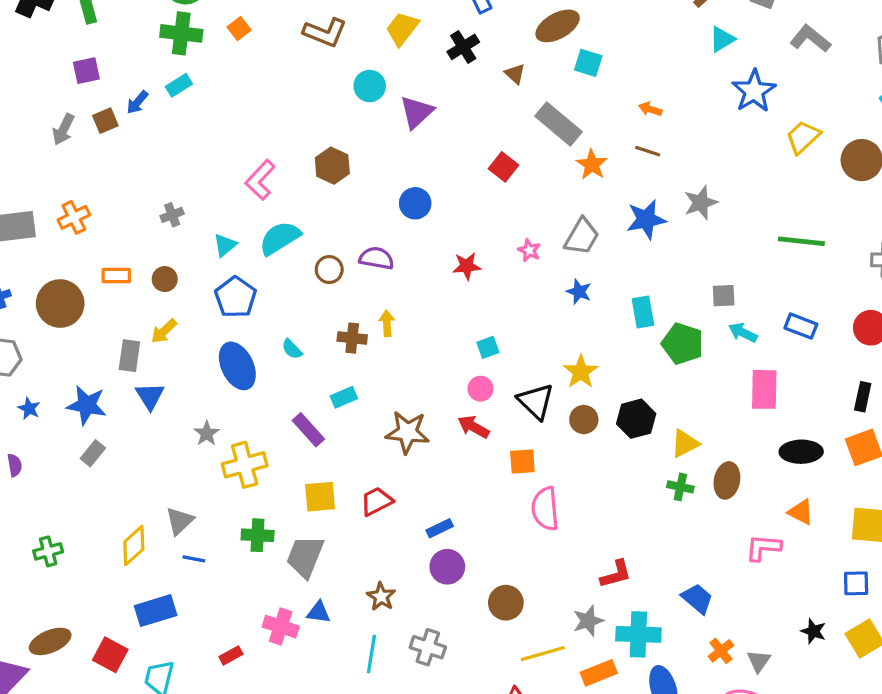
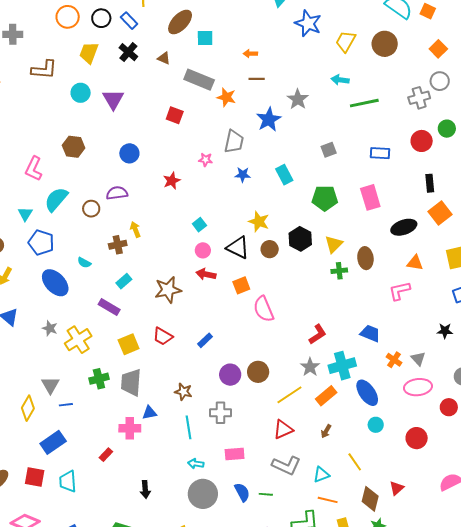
cyan arrow: (743, 333) -> (340, 80), moved
green pentagon: (683, 344) -> (325, 198), moved
red trapezoid: (377, 501) -> (163, 336), turned -105
purple circle: (447, 567) -> (230, 375), moved

